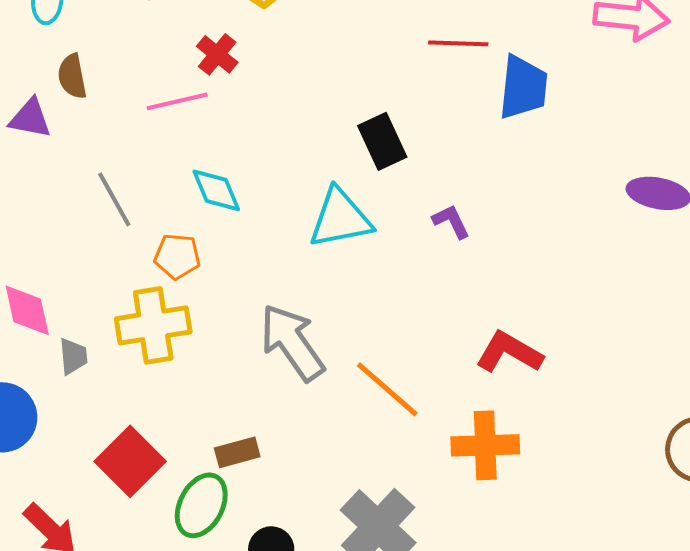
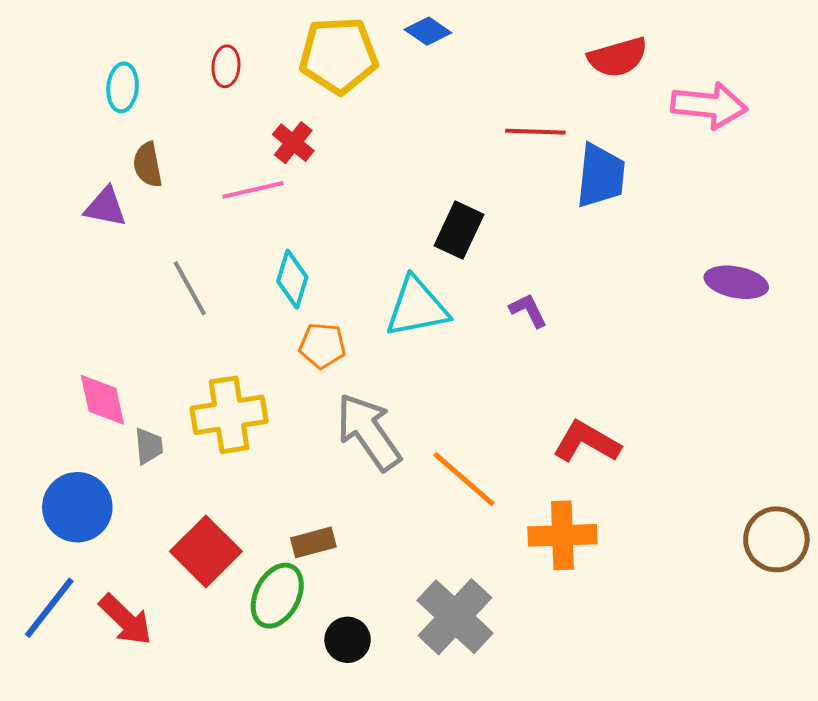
black rectangle: (382, 141) -> (459, 230), turned 50
cyan diamond: (216, 190) -> (292, 279), turned 40
orange pentagon: (177, 256) -> (322, 346), moved

